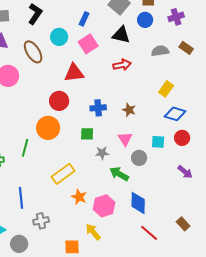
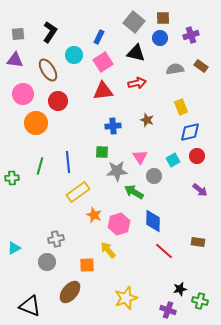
red triangle: (74, 73) -> (103, 91), moved
yellow rectangle: (166, 89) -> (181, 107), turned -56
red circle: (59, 101) -> (58, 101), moved
brown star: (129, 110) -> (147, 120), moved
blue diamond: (175, 114) -> (190, 132), turned -30
orange circle: (48, 128) -> (36, 123), moved
cyan square: (158, 142) -> (173, 160), turned -32
gray star: (102, 153) -> (117, 171), size x1.5
blue line: (21, 198) -> (68, 162), moved
brown rectangle: (183, 224) -> (198, 242), turned -40
gray circle: (19, 244) -> (47, 262), moved

